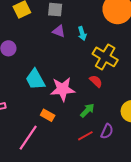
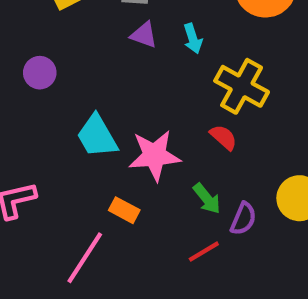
green arrow: (87, 110) -> (207, 199), turned 98
purple semicircle: (107, 131) -> (243, 219), moved

